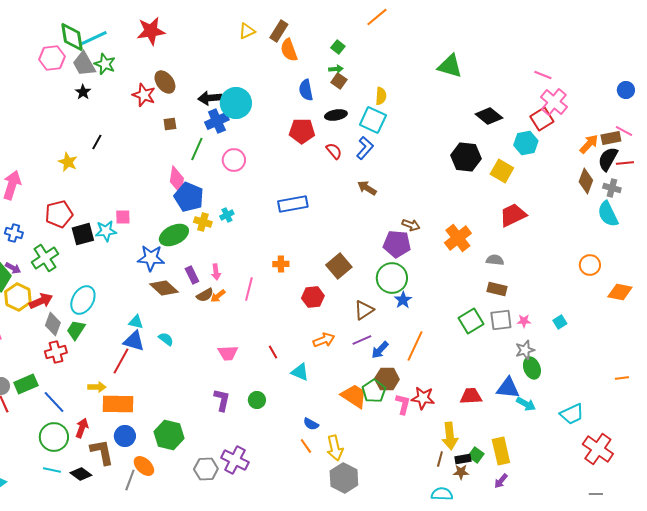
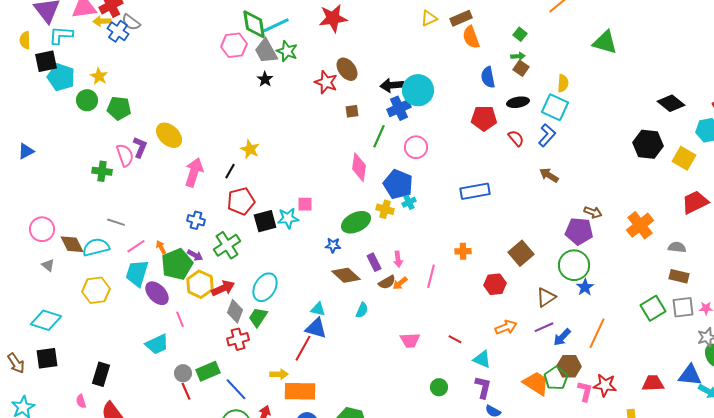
brown rectangle: (279, 31) -> (461, 18), turned 35
green triangle: (450, 66) -> (605, 42), moved
black line: (97, 142) -> (230, 171), moved
blue pentagon: (189, 197) -> (398, 184), moved
blue star: (151, 258) -> (333, 245), size x0.6
cyan semicircle: (166, 339) -> (362, 310), moved, turned 77
red line: (273, 352) -> (455, 339), turned -32
purple L-shape: (222, 400) -> (483, 387), moved

